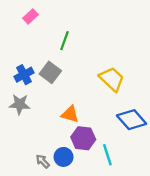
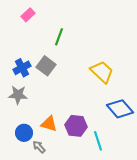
orange triangle: (70, 114) -> (49, 124), moved
blue circle: (63, 157) -> (24, 133), moved

